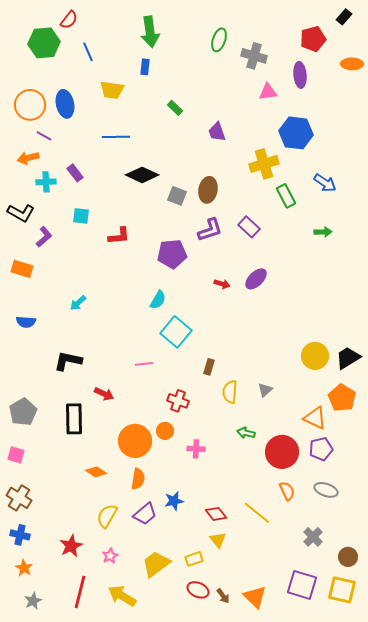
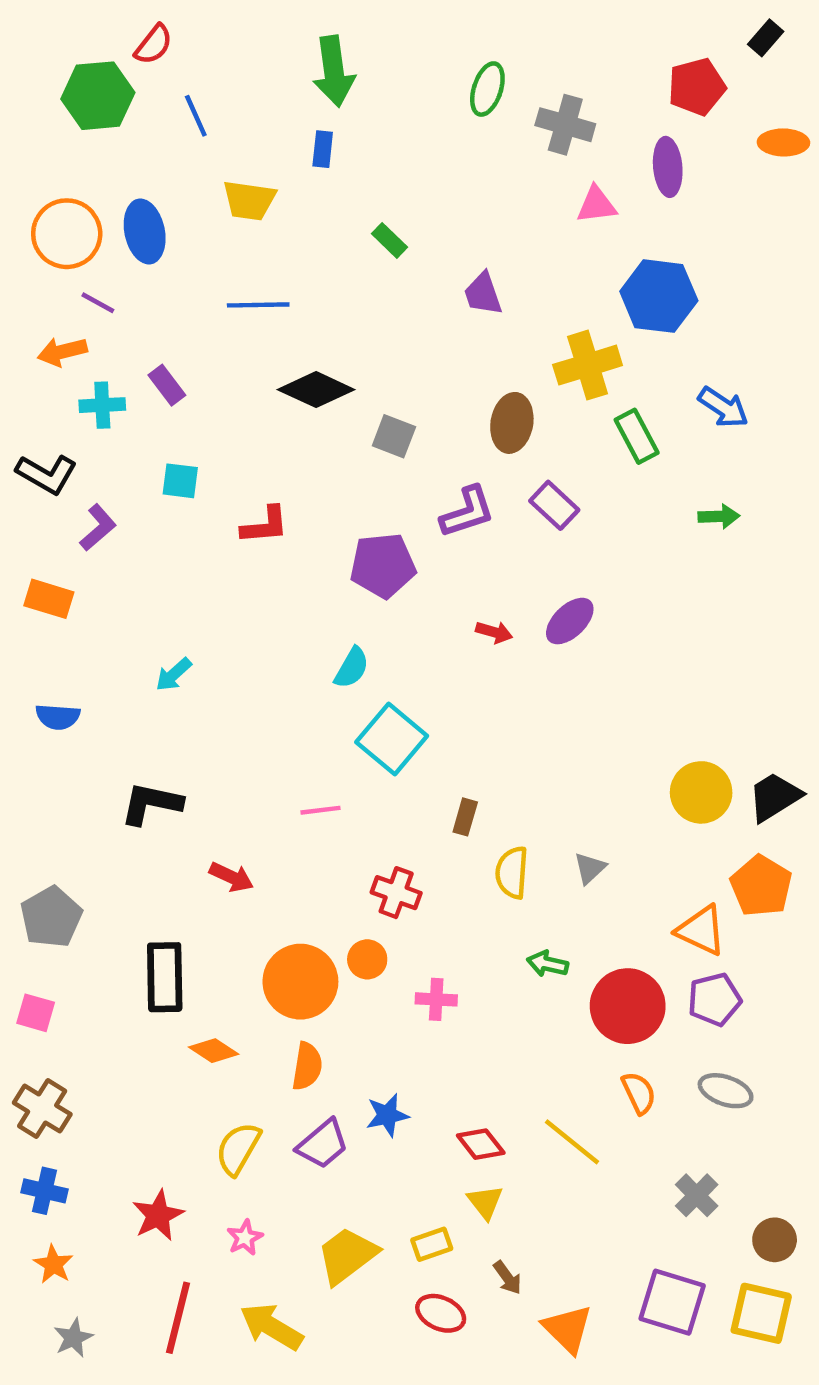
brown ellipse: (208, 190) -> (512, 423), moved
black rectangle: (74, 419) -> (165, 977), moved
brown arrow: (223, 596) -> (507, 1278), moved

